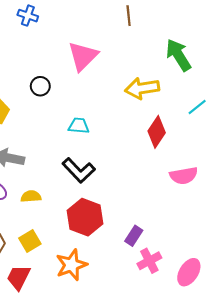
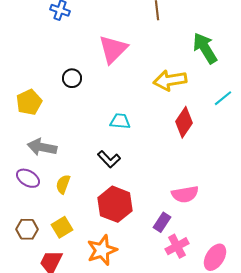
cyan trapezoid: (79, 126) -> (120, 121), moved
black L-shape: (79, 170) -> (109, 159), size x0.7
pink semicircle: (184, 176) -> (185, 194), moved
yellow semicircle: (31, 196) -> (63, 184), turned -66

